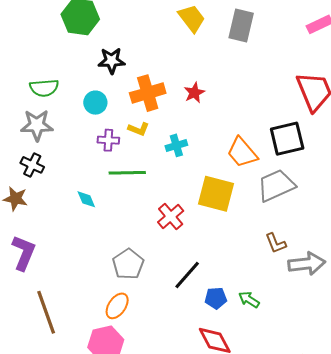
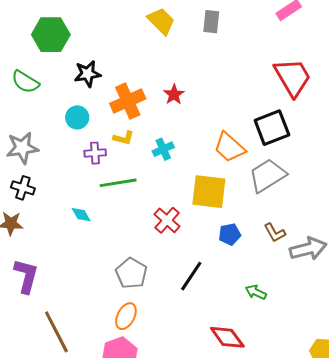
gray rectangle: (241, 26) -> (211, 22), size x0.7
green semicircle: (44, 88) -> (25, 82), moved, turned 44
blue pentagon: (216, 298) -> (230, 234), moved

